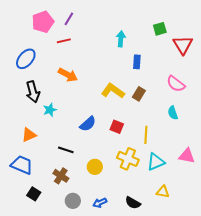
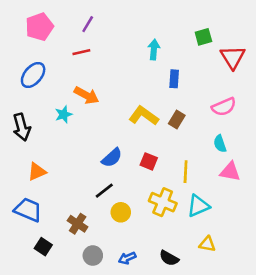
pink pentagon: (43, 22) -> (39, 27), moved
pink semicircle: (176, 84) -> (224, 107), turned -60
black arrow: (33, 92) -> (22, 127), moved
cyan star: (50, 110) -> (64, 114), moved
black line: (66, 150) -> (104, 191), moved, turned -56
pink triangle: (187, 156) -> (230, 172), moved

